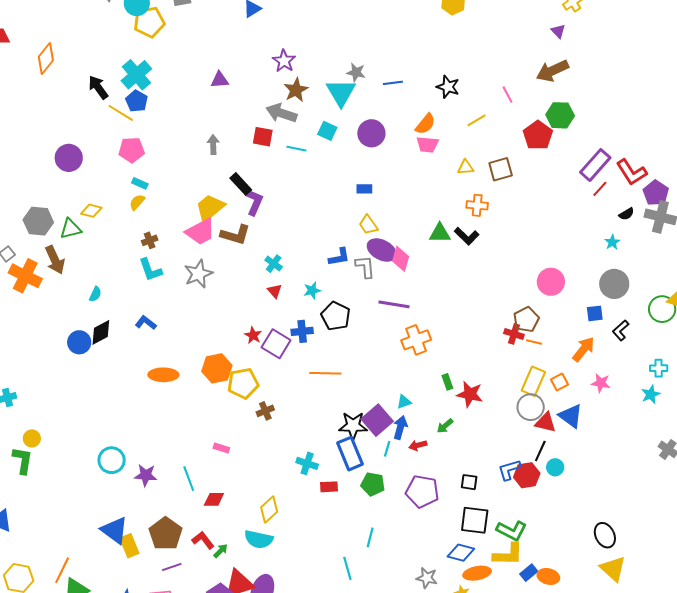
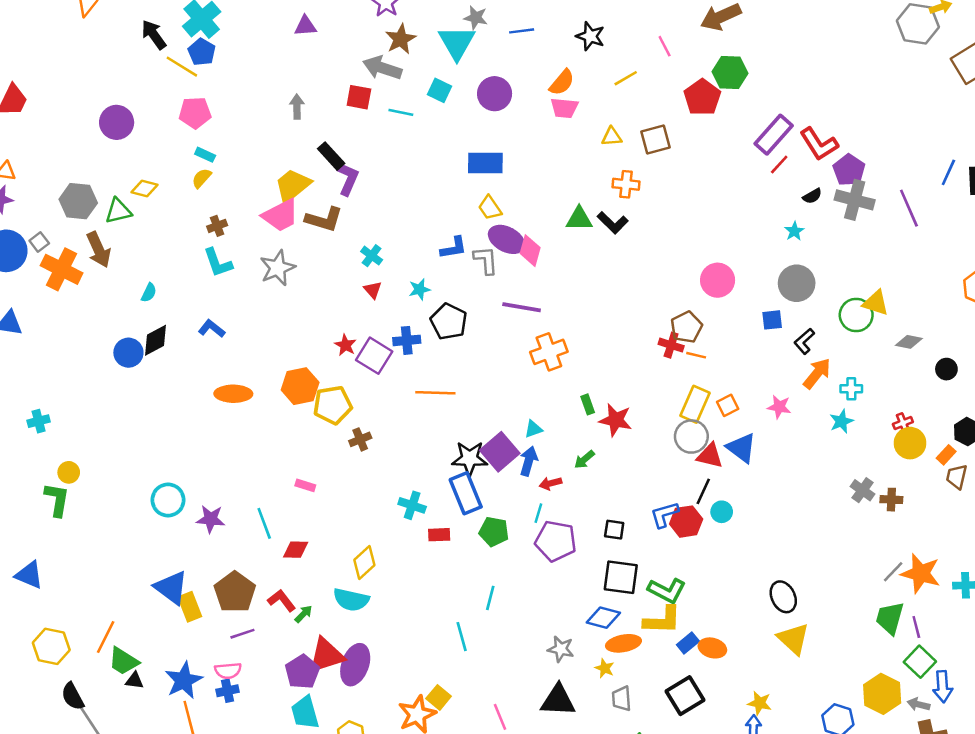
blue rectangle: (364, 189) -> (485, 163), size x1.8
orange arrow: (584, 349) -> (817, 373), moved
cyan line: (387, 449) -> (538, 513), moved

